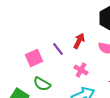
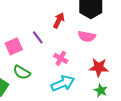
red arrow: (79, 41) -> (59, 20), moved

